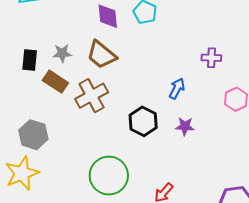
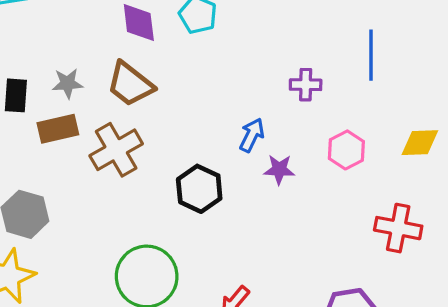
brown rectangle: (55, 82) -> (58, 129), turned -45
purple star: (185, 126) -> (279, 169), moved

